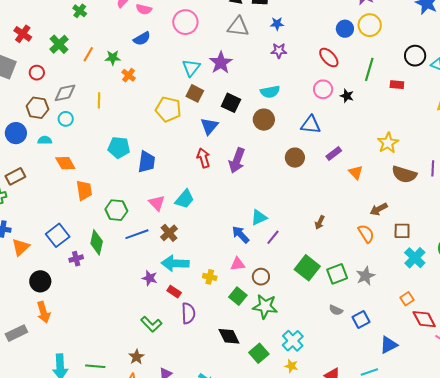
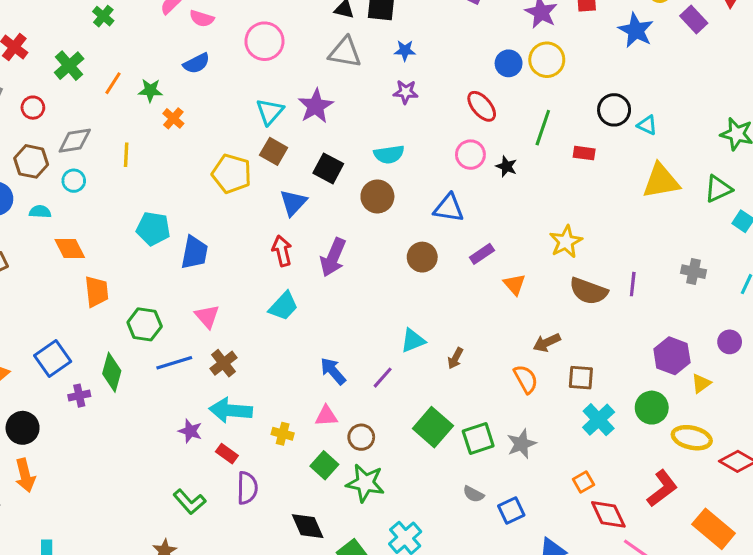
cyan trapezoid: (185, 199) -> (283, 306), moved
cyan triangle: (259, 218) -> (413, 341), moved

